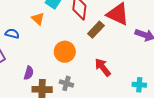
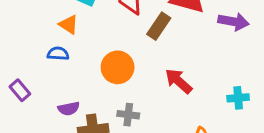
blue semicircle: (12, 34) -> (58, 54), moved
purple semicircle: (29, 73) -> (69, 109), turned 72

